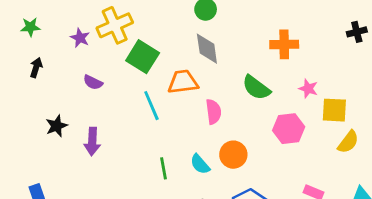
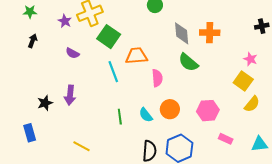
gray diamond: (207, 49) -> (182, 33), moved
pink star: (308, 89) -> (250, 59), moved
yellow square: (334, 110) -> (243, 81), turned 30
black star: (57, 126) -> (45, 103), moved
pink hexagon: (289, 129) -> (208, 111), moved

